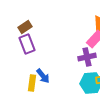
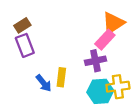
yellow rectangle: (32, 83) -> (61, 77), moved

